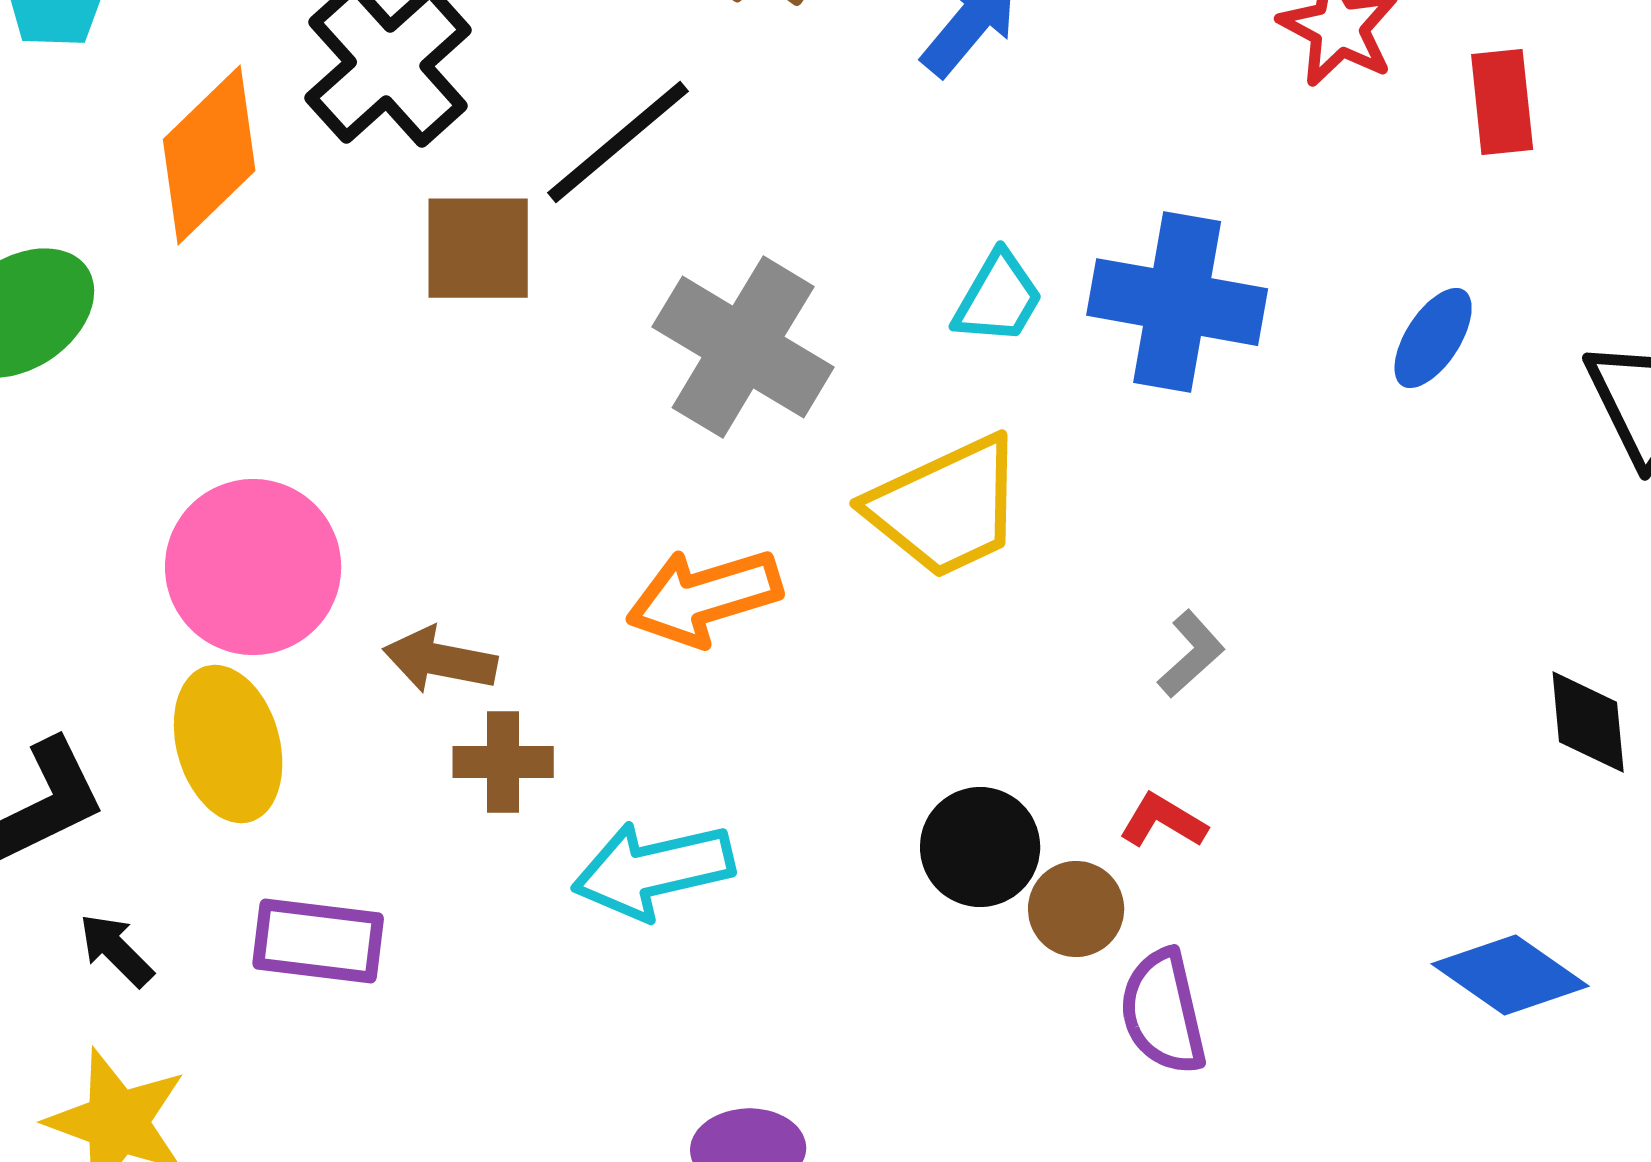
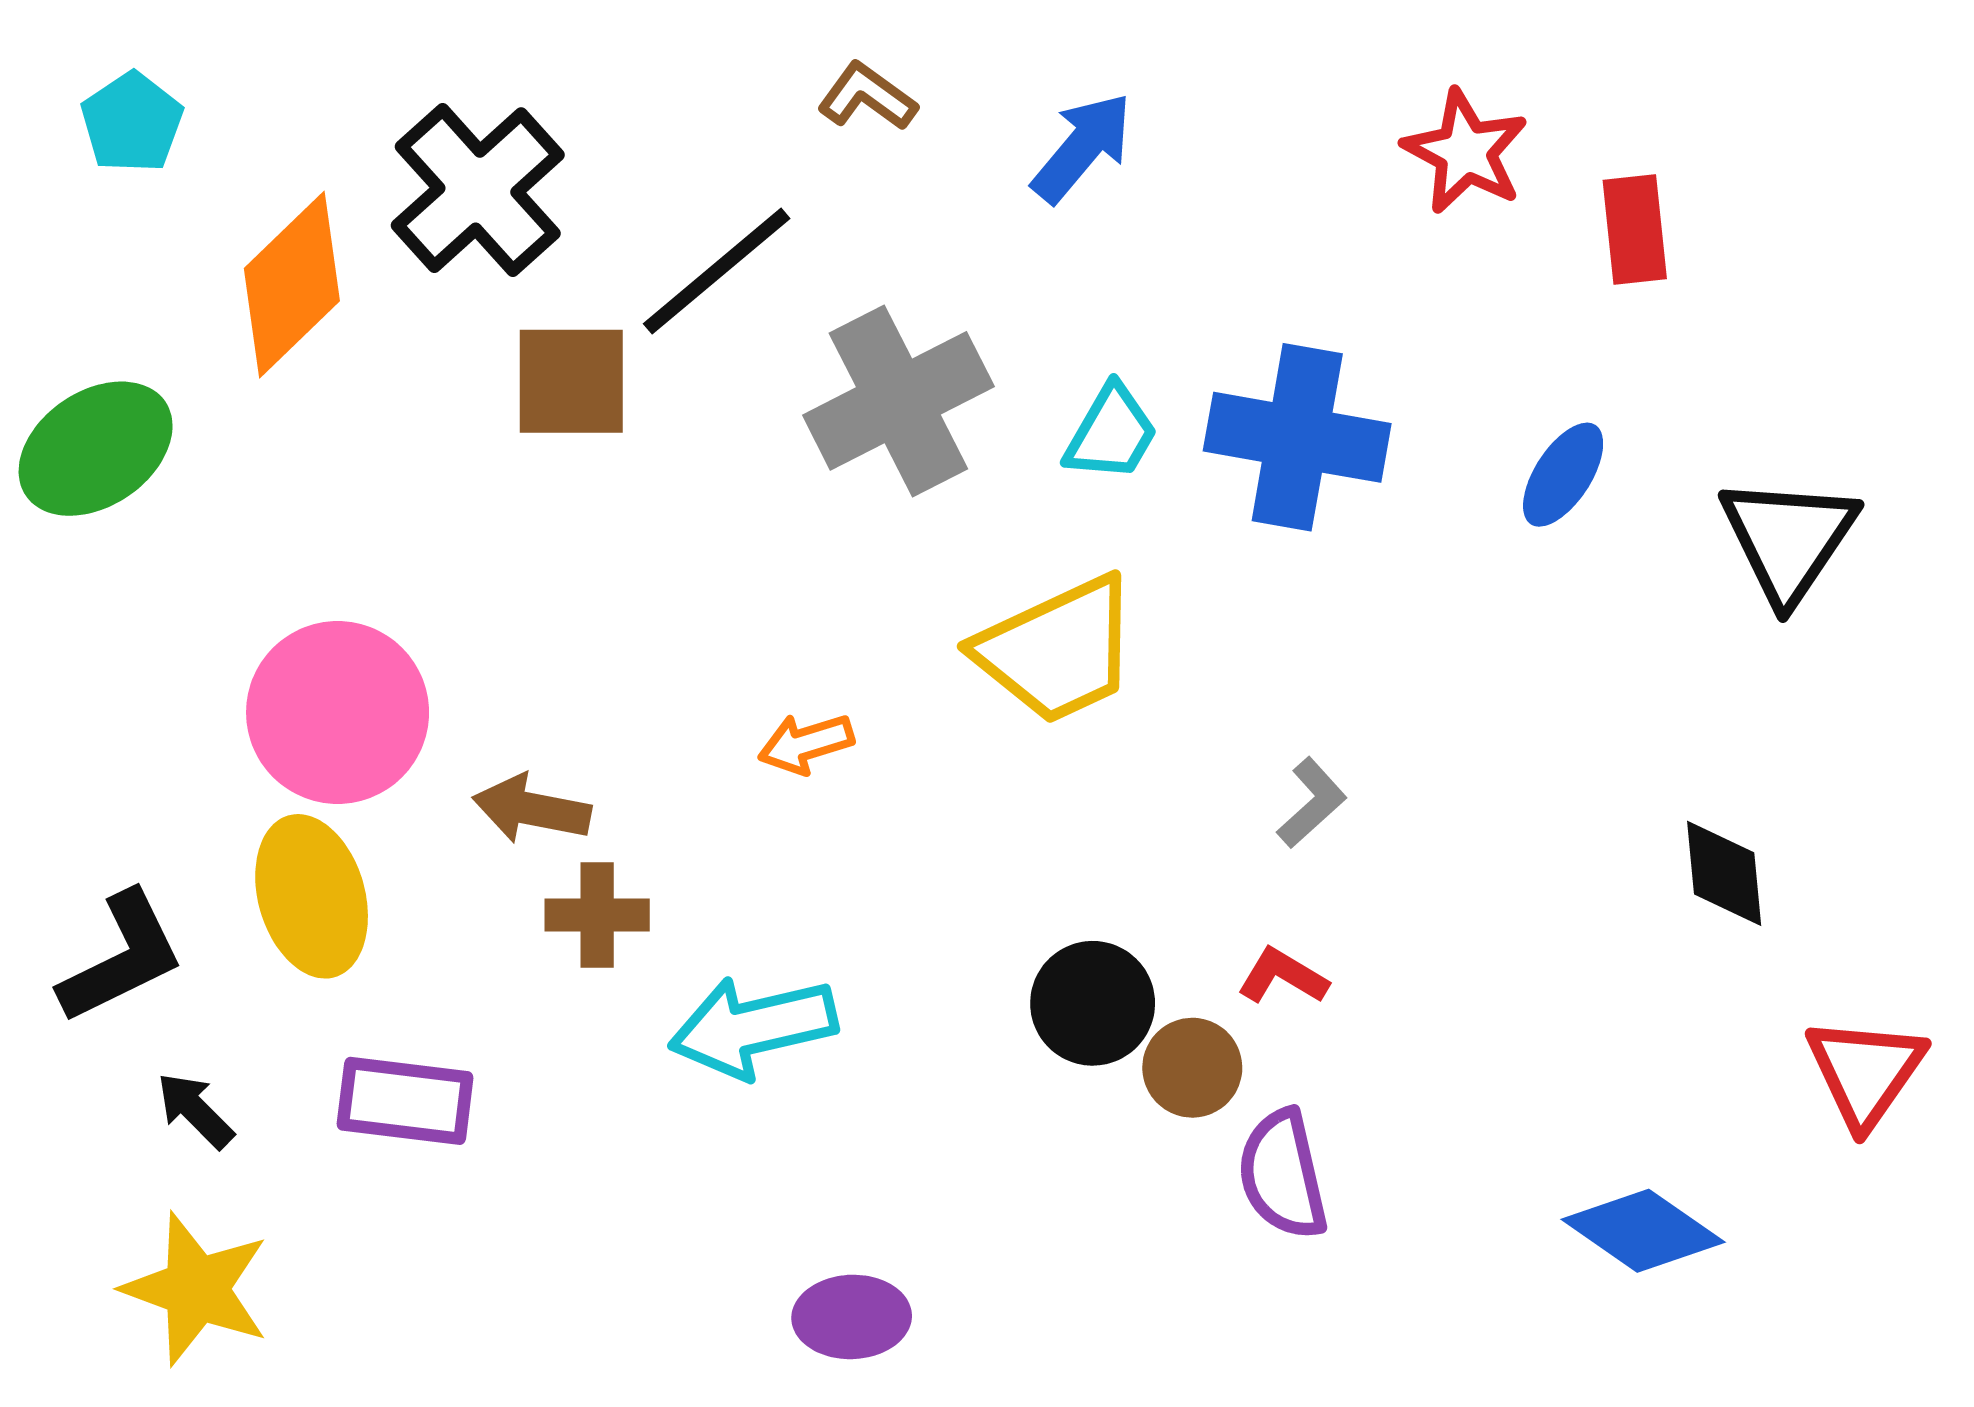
gray cross: (743, 347) -> (898, 401), moved, turned 32
orange arrow: (704, 597) -> (806, 744), size x0.6
blue diamond: (1510, 975) -> (1643, 1231), moved

